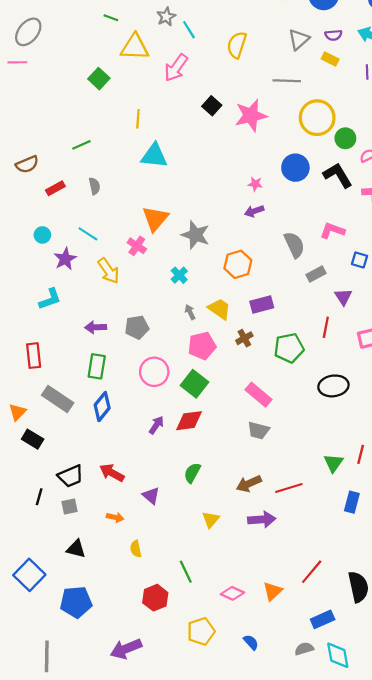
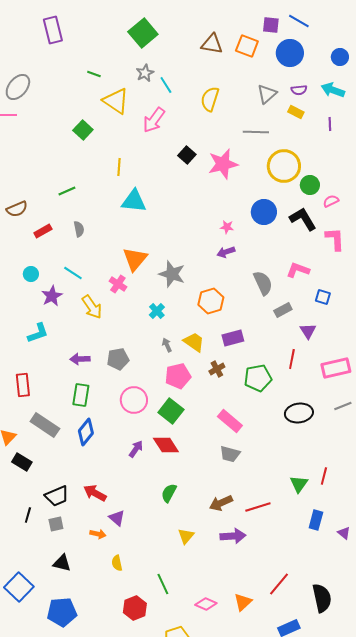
yellow triangle: (135, 47) -> (116, 101), turned 32
red diamond: (189, 421) -> (166, 445), turned 64
purple triangle: (151, 496) -> (117, 518), moved

